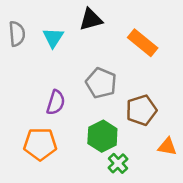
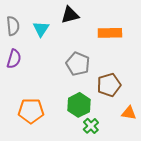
orange rectangle: (143, 43) -> (110, 33), turned -40
purple semicircle: (56, 102) -> (14, 59), moved

